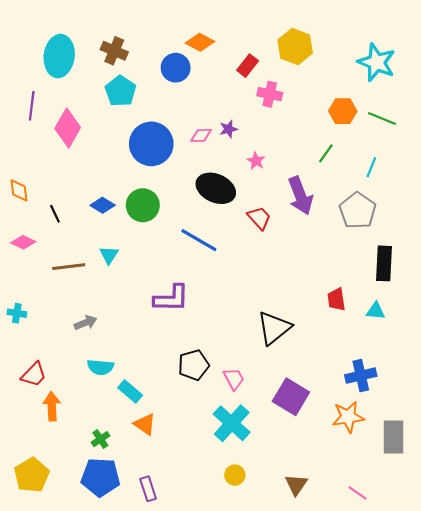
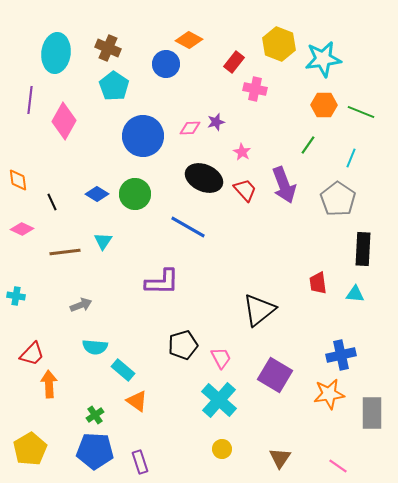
cyan star: (377, 62) -> (323, 59), moved, turned -30
red trapezoid: (259, 218) -> (245, 190), moved

